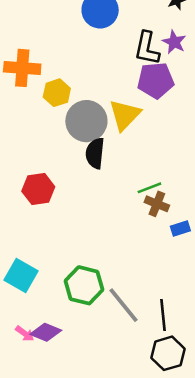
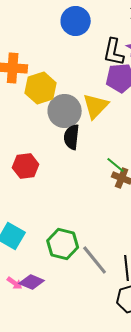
yellow hexagon: (57, 93) -> (41, 88), size x1.4
green line: (149, 188) -> (116, 165), turned 60

